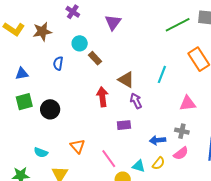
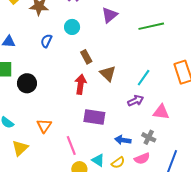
green line: (178, 25) -> (151, 26), moved
brown rectangle: (95, 58) -> (86, 57), moved
purple arrow: (136, 101) -> (136, 101), moved, turned 77
purple rectangle: (124, 125) -> (94, 117), size x1.5

